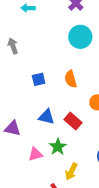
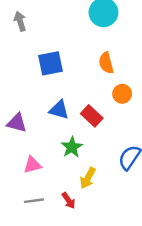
blue square: (39, 79) -> (51, 63), size x1.5
orange semicircle: (71, 79) -> (106, 63), moved
pink triangle: (35, 154) -> (32, 165), moved

